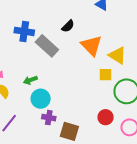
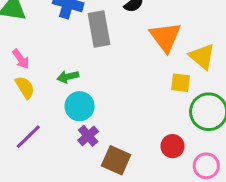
gray rectangle: (47, 46) -> (99, 29), turned 30
purple cross: (49, 118) -> (88, 136), turned 32

